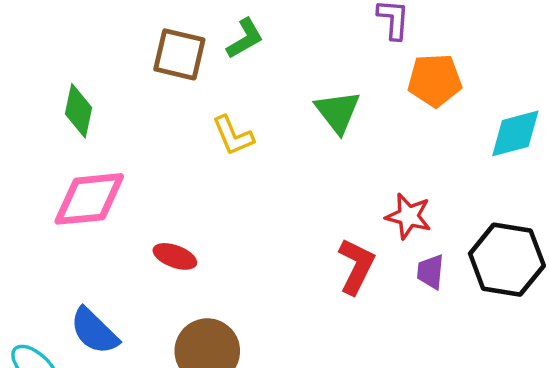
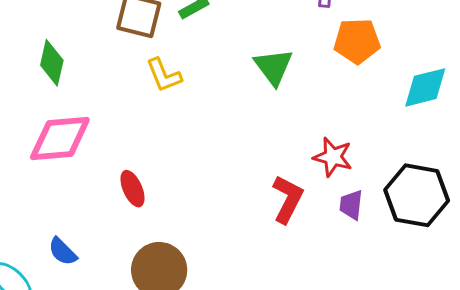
yellow L-shape: (233, 136) -> (164, 75), moved
red ellipse: (175, 256) -> (133, 189), turned 45
blue semicircle: (94, 331) -> (63, 252), size x0.7

